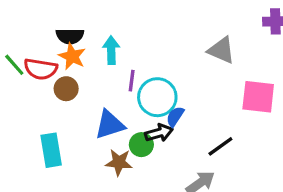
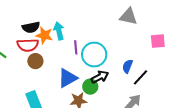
orange star: (72, 56) -> (44, 35), moved
red semicircle: (41, 69) -> (28, 45), moved
pink square: (258, 97) -> (158, 41), size x0.7
blue semicircle: (175, 117) -> (127, 66), moved

